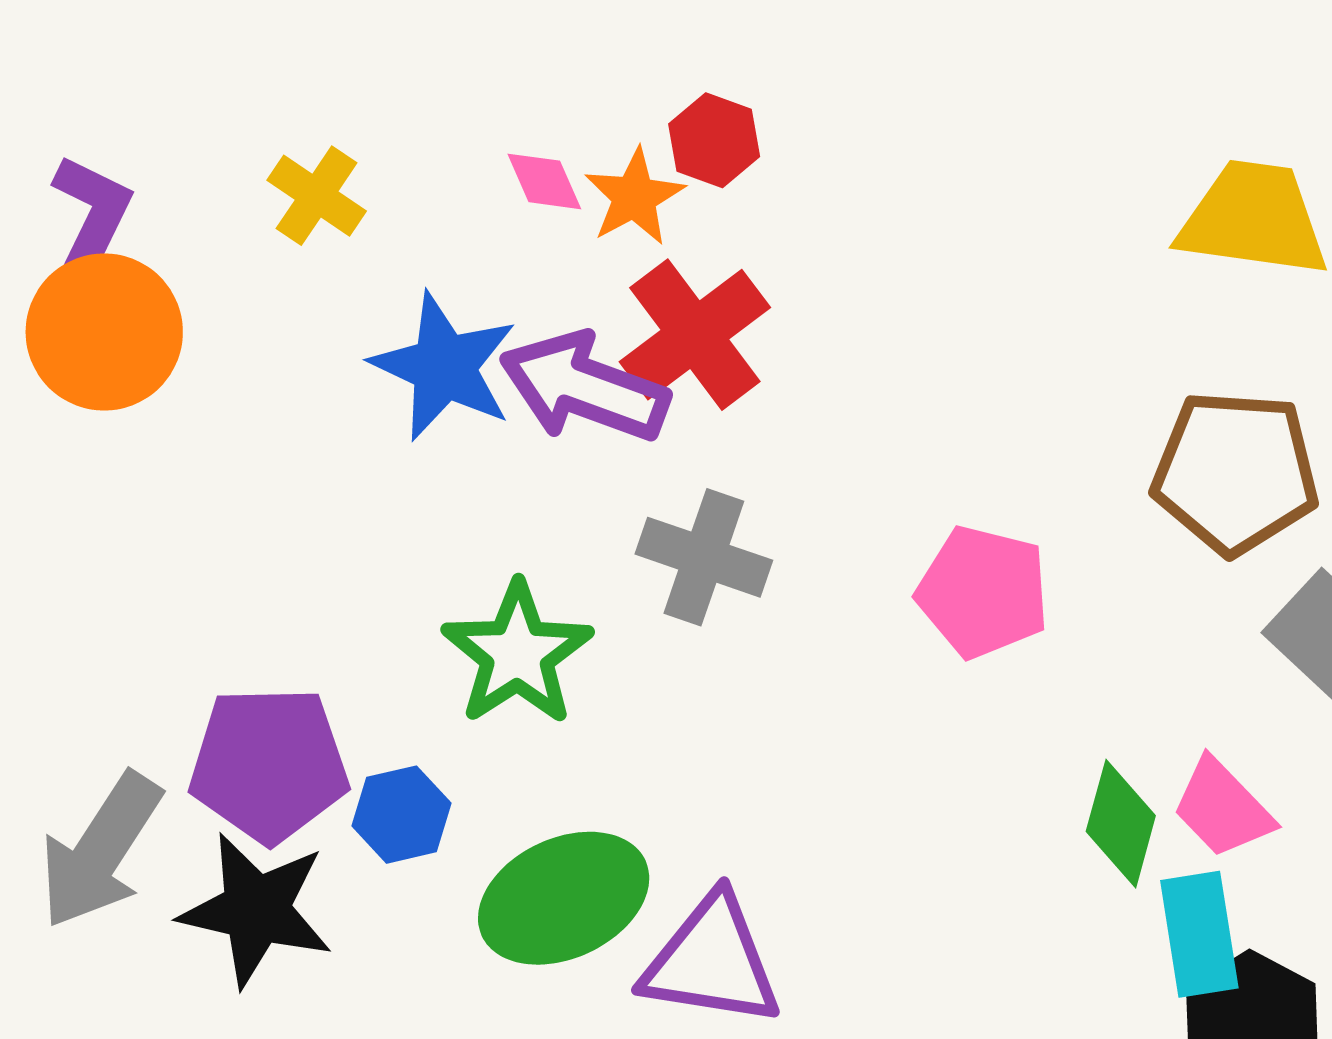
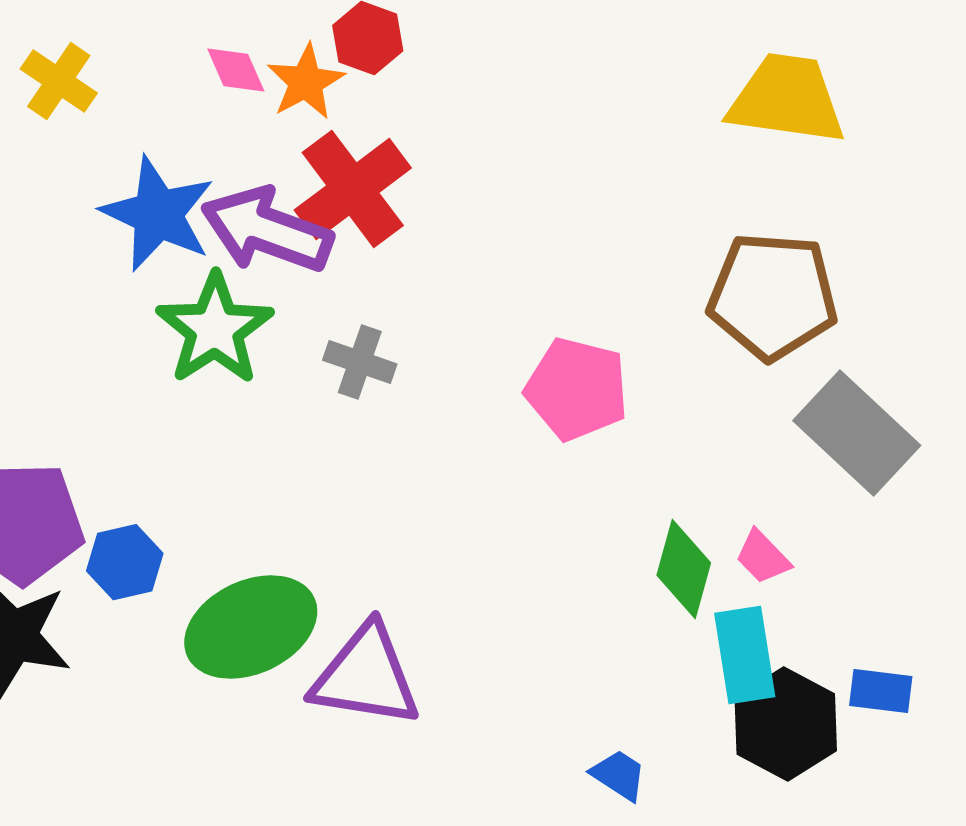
gray cross: (704, 557) -> (360, 362), size x0.7
green star: (517, 654) -> (215, 329), moved
pink trapezoid: (1222, 808) -> (763, 557), size x0.7

